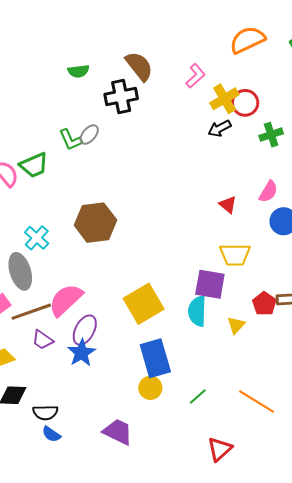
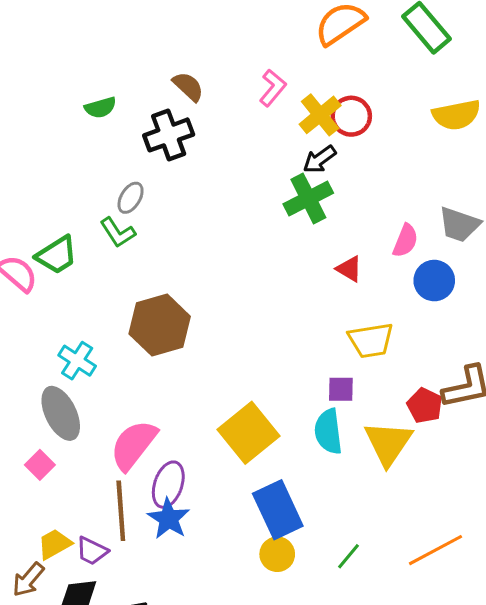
brown semicircle: (139, 66) -> (188, 86), size x0.7
green cross: (271, 135) -> (308, 198), moved, size x1.4
green L-shape: (71, 140) -> (118, 233), moved
purple square: (210, 284) -> (341, 389), size x0.6
brown line: (31, 312) -> (121, 511), moved, turned -66
yellow triangle: (236, 325) -> (388, 443), size x1.8
purple trapezoid: (43, 340) -> (92, 551), moved
orange line: (257, 401) -> (436, 550), turned -51

